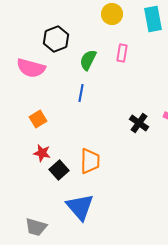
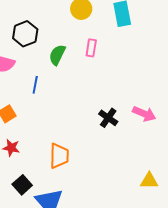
blue line: (81, 93) -> (35, 85), moved
black square: (59, 170) -> (22, 185), moved

